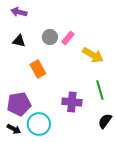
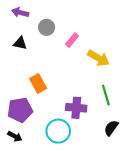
gray circle: (50, 37) -> (47, 27), moved
orange rectangle: (38, 69) -> (38, 83), moved
cyan circle: (39, 124) -> (58, 131), moved

